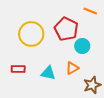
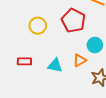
yellow circle: (31, 34) -> (38, 26), size x0.7
cyan circle: (82, 46) -> (95, 45), moved

